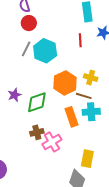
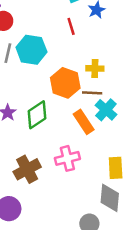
cyan cross: (91, 112) -> (106, 110), turned -30
brown cross: (37, 132) -> (27, 169), moved, size x1.5
pink cross: (52, 142) -> (67, 158), turned 30

